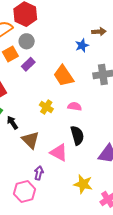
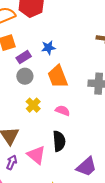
gray circle: (27, 41) -> (25, 76), moved
blue star: (82, 45) -> (48, 48), moved
purple arrow: (39, 173) -> (12, 162), moved

